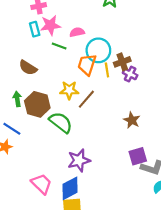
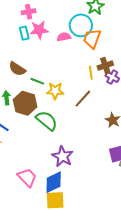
green line: (59, 46) -> (37, 81), moved
cyan circle: (98, 50) -> (81, 25), moved
orange trapezoid: (87, 65) -> (92, 39), moved
brown line: (86, 99) -> (83, 99), moved
purple star: (79, 160) -> (63, 156), turned -30

